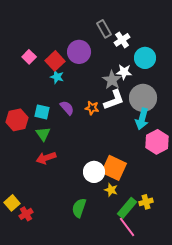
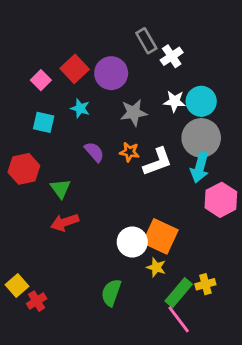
cyan circle: (145, 58) -> (201, 101), moved
red square: (55, 61) -> (75, 69), moved
gray star: (112, 80) -> (134, 113), moved, turned 30
white L-shape: (114, 100) -> (158, 162), moved
cyan square: (42, 112) -> (44, 122), moved

